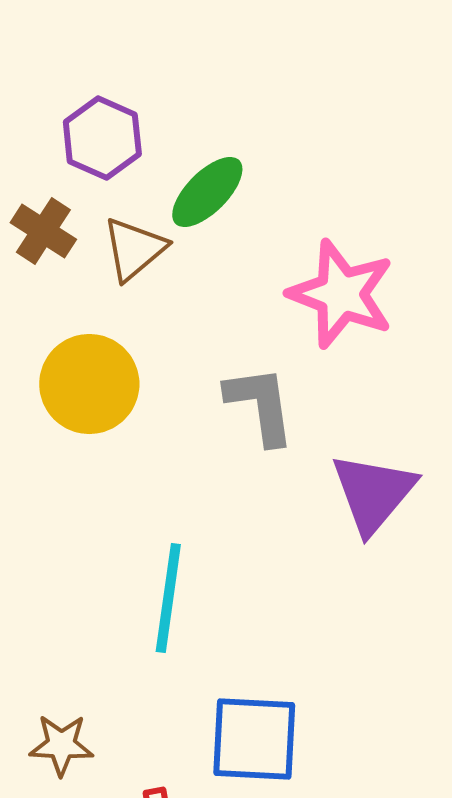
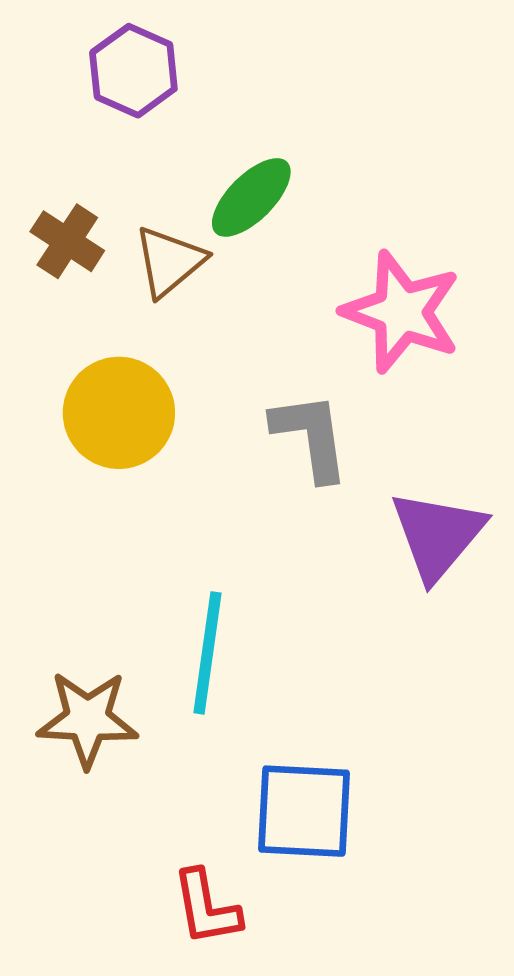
purple hexagon: (102, 138) -> (133, 71), moved
brown star: (61, 745) -> (87, 719), moved, size x1.4

